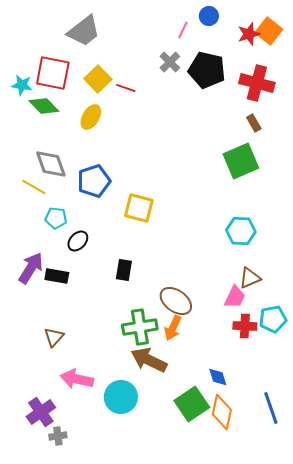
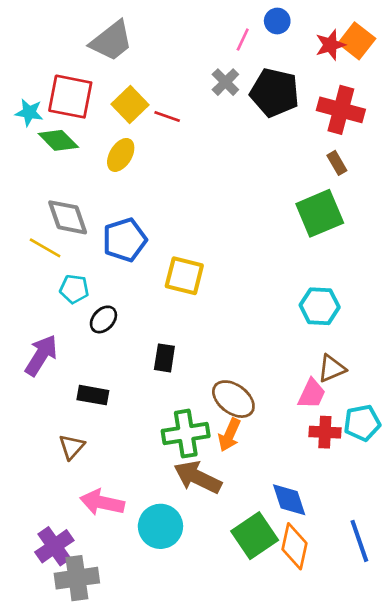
black rectangle: (57, 276) -> (93, 395), moved
blue diamond: (218, 377) -> (289, 500), size x1.4
gray cross: (58, 436) -> (77, 578), size x1.8

